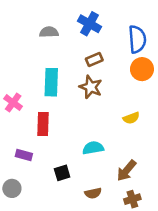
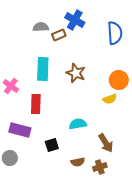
brown rectangle: (94, 60) -> (59, 35), moved
orange circle: (142, 69) -> (119, 80), moved
purple rectangle: (24, 155) -> (20, 130), size x1.5
brown arrow: (126, 171) -> (106, 143), turned -72
brown cross: (132, 199) -> (100, 167), moved

